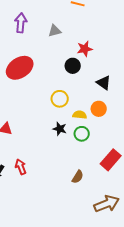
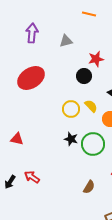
yellow semicircle: (80, 115) -> (91, 106), moved, turned 40
green circle: (82, 134) -> (93, 144), size x1.5
red arrow: (21, 167) -> (32, 177), turned -35

